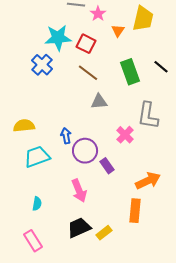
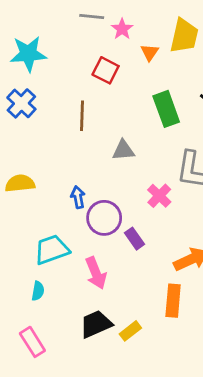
cyan star: (58, 38) -> (28, 54), moved
blue cross: (42, 65) -> (21, 103), moved
brown line: (88, 73) -> (82, 116), moved, turned 55
cyan trapezoid: (37, 157) -> (52, 250), moved

